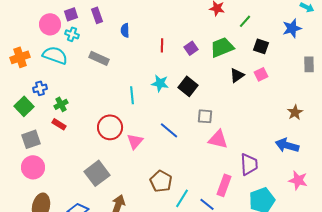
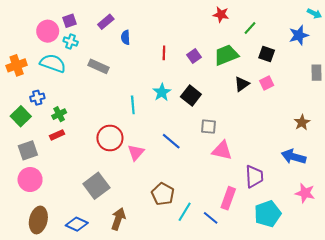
purple rectangle: (97, 15) -> (106, 22), moved, turned 70
cyan star: (160, 83) -> (162, 92), turned 30
red rectangle: (59, 124) -> (57, 135), turned -56

